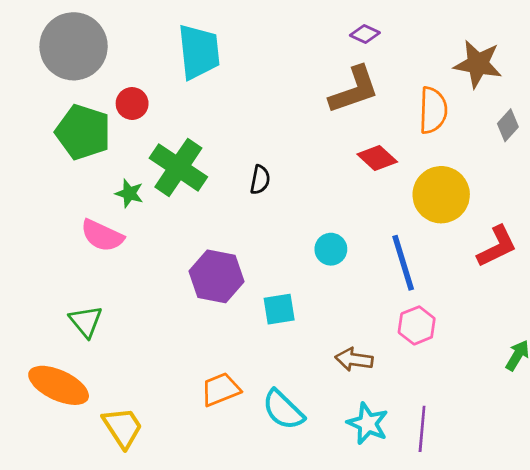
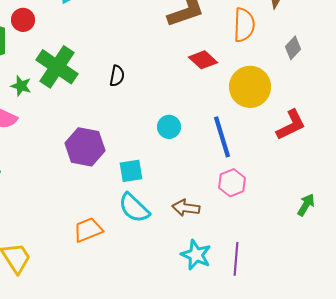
gray diamond: (508, 125) -> (293, 48), moved
cyan semicircle: (283, 410) -> (134, 208), moved

